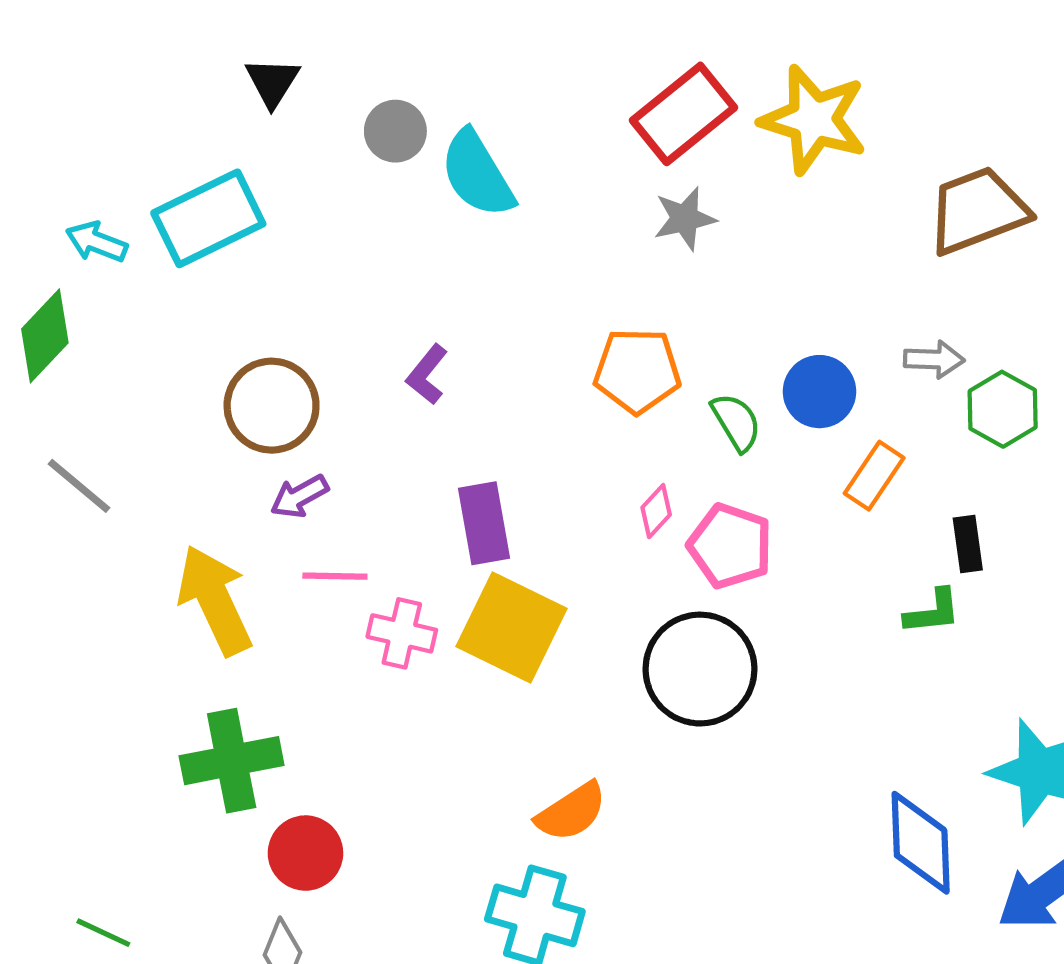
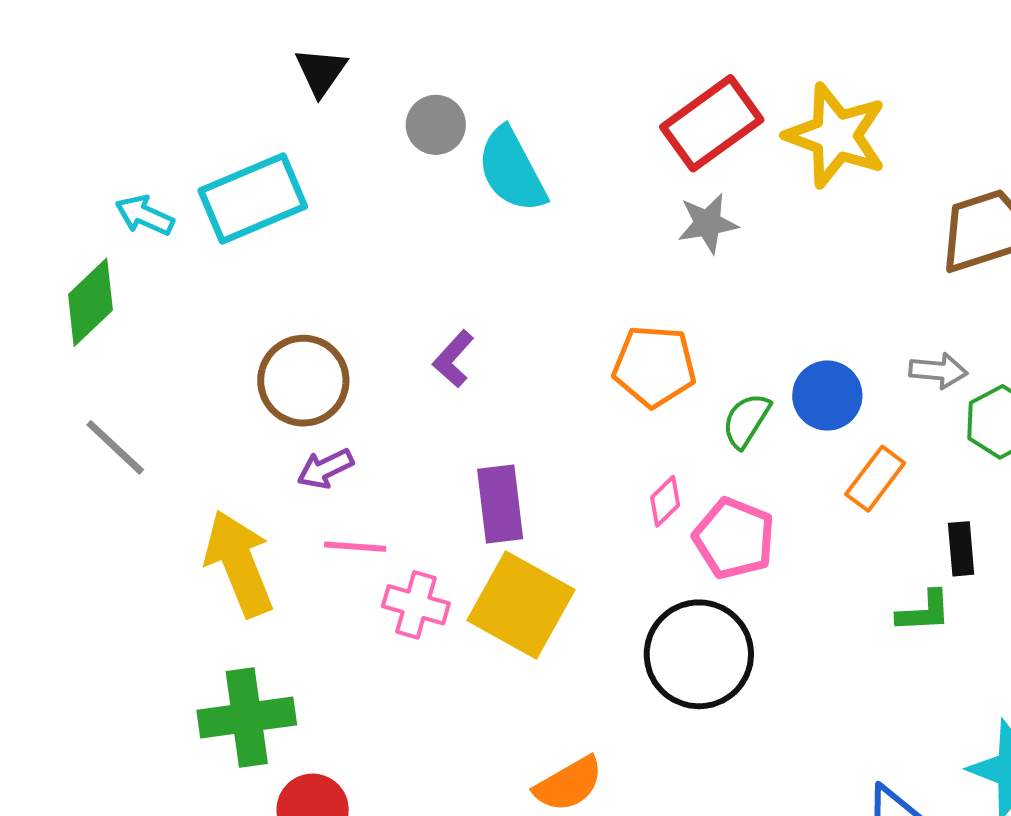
green semicircle: (736, 422) -> (746, 420), turned -120

